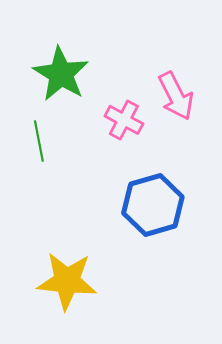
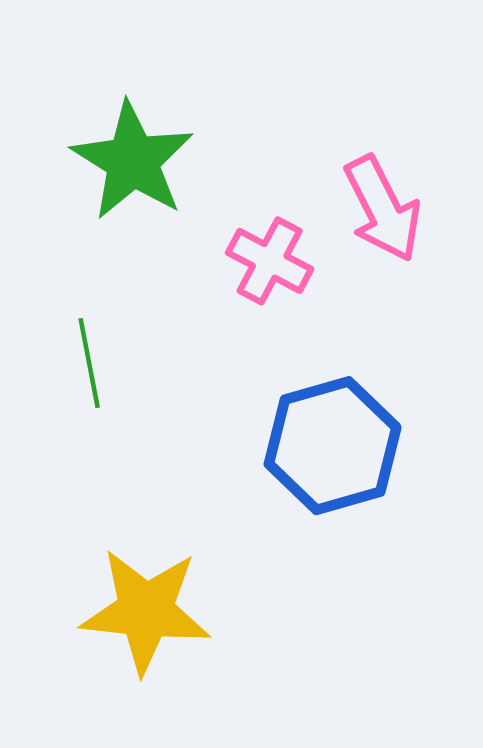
green line: (39, 141) -> (89, 363), moved

